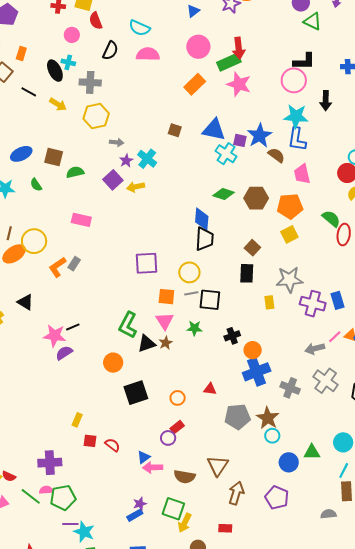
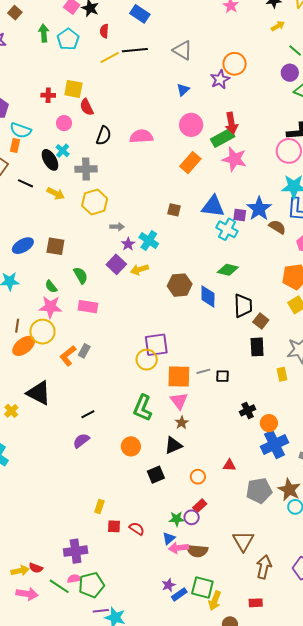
cyan semicircle: (139, 28) -> (21, 130), moved
cyan cross: (68, 62) -> (63, 151), turned 32
green semicircle: (75, 172) -> (81, 275), moved, turned 78
green semicircle: (36, 185) -> (51, 286), moved
brown hexagon: (256, 198) -> (180, 285), moved
black trapezoid: (205, 239) -> (243, 306), moved
yellow circle: (189, 272) -> (147, 360), moved
orange square: (166, 297) -> (179, 376), size x1.4
black square: (210, 300) -> (222, 376), size x0.6
black triangle: (25, 302) -> (39, 393), size x1.5
green star: (194, 328) -> (177, 519), moved
pink star: (55, 336) -> (50, 307), moved
black triangle: (147, 344) -> (173, 445), moved
black square: (136, 393) -> (156, 475), size x0.7
brown semicircle: (185, 477) -> (197, 551), moved
blue rectangle: (135, 515) -> (179, 594), moved

